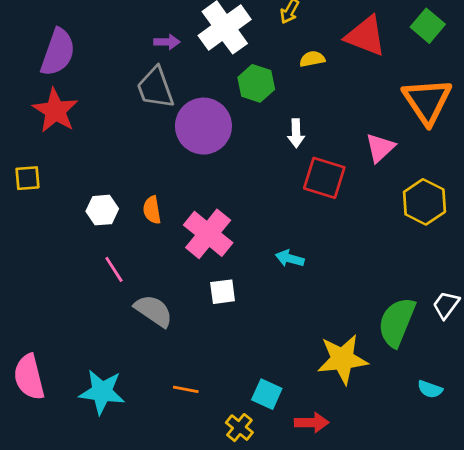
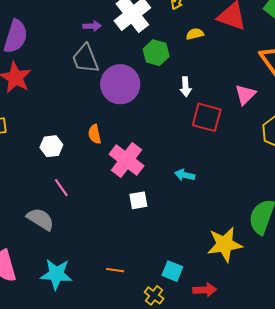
orange semicircle: (152, 210) -> (95, 134), moved
gray semicircle: (154, 311) -> (40, 219), moved

